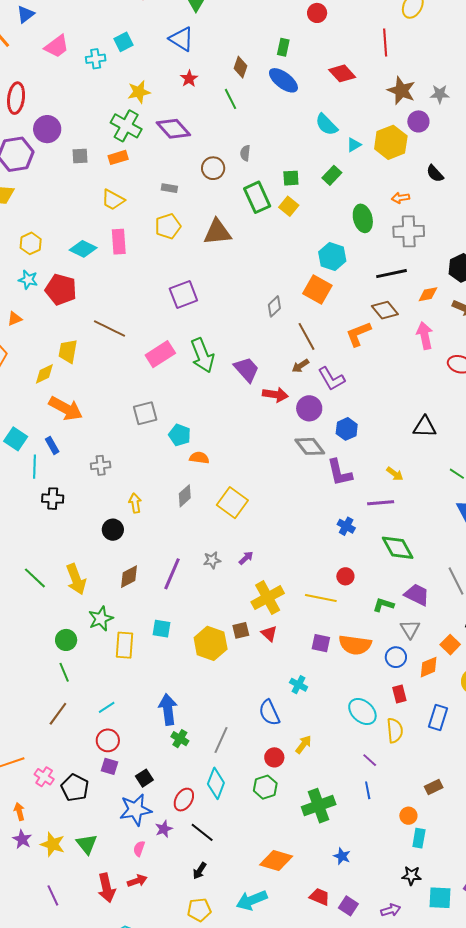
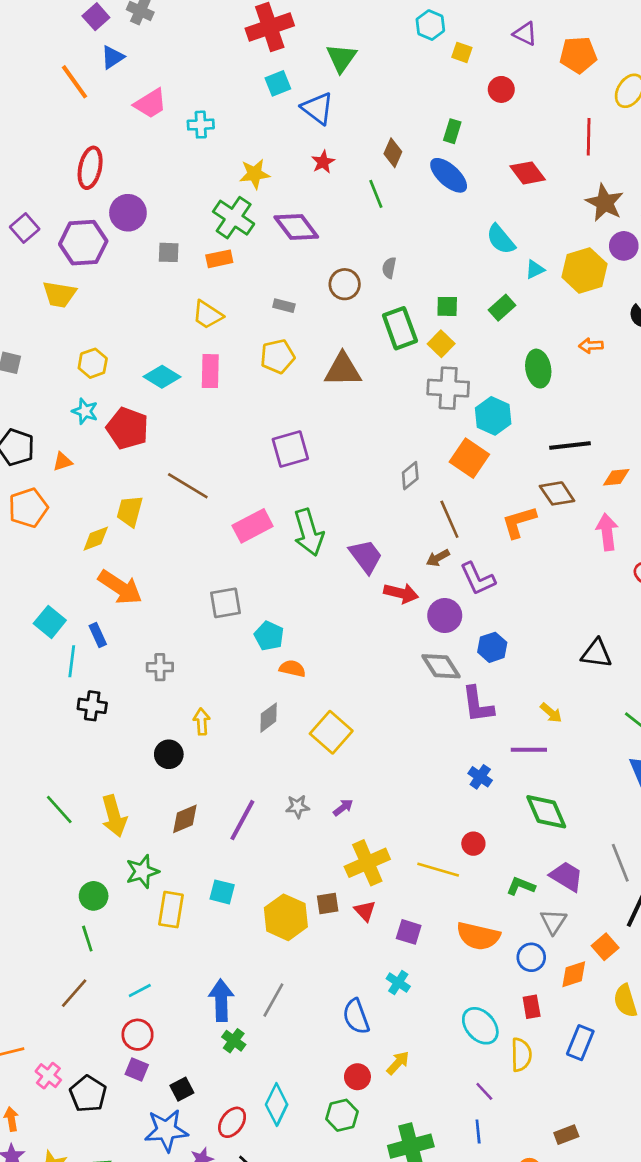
cyan square: (124, 42) -> (278, 83), moved
gray cross: (409, 231) -> (448, 388), moved
purple square: (321, 643) -> (409, 932), moved
gray line: (221, 740) -> (273, 1000), moved

